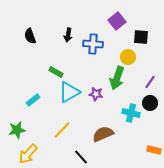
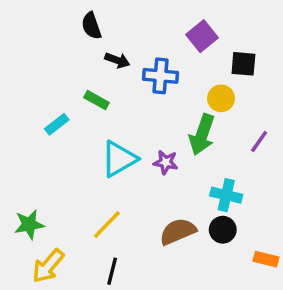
black arrow: (68, 35) -> (117, 60), turned -80
black semicircle: (30, 36) -> (91, 26), moved
green rectangle: (56, 72) -> (97, 100), moved
cyan rectangle: (33, 100) -> (57, 124), moved
black circle: (150, 103) -> (223, 230), moved
black line: (81, 157) -> (112, 271), moved, turned 56

